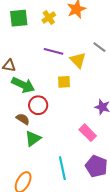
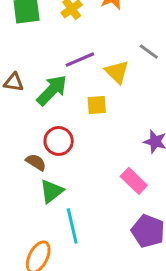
purple line: (53, 51) -> (80, 60), turned -36
green arrow: (23, 85) -> (52, 90), moved, turned -70
cyan line: (62, 168) -> (72, 226), moved

